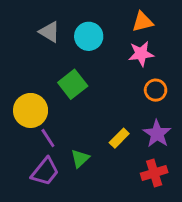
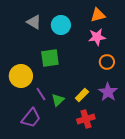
green square: (73, 84) -> (50, 58), turned 30
purple line: (48, 138) -> (41, 94), moved
green triangle: (80, 158) -> (58, 100), moved
red cross: (154, 173) -> (86, 119), moved

